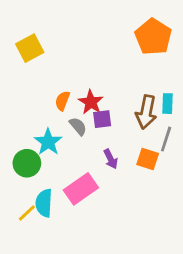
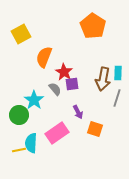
orange pentagon: (153, 37) -> (93, 26), moved
orange semicircle: (62, 101) -> (44, 57), moved, size x1.5
orange square: (148, 159) -> (95, 129), moved
yellow line: (27, 213) -> (19, 150), turned 32

